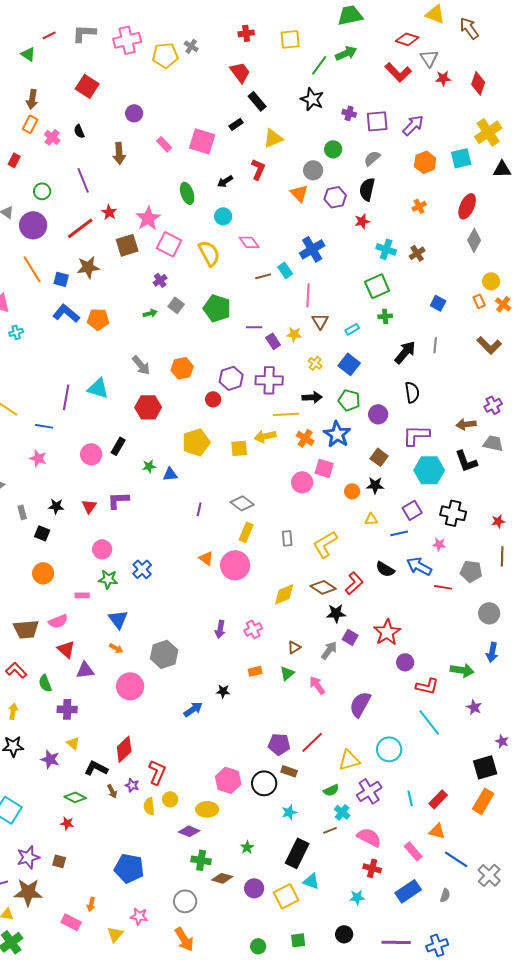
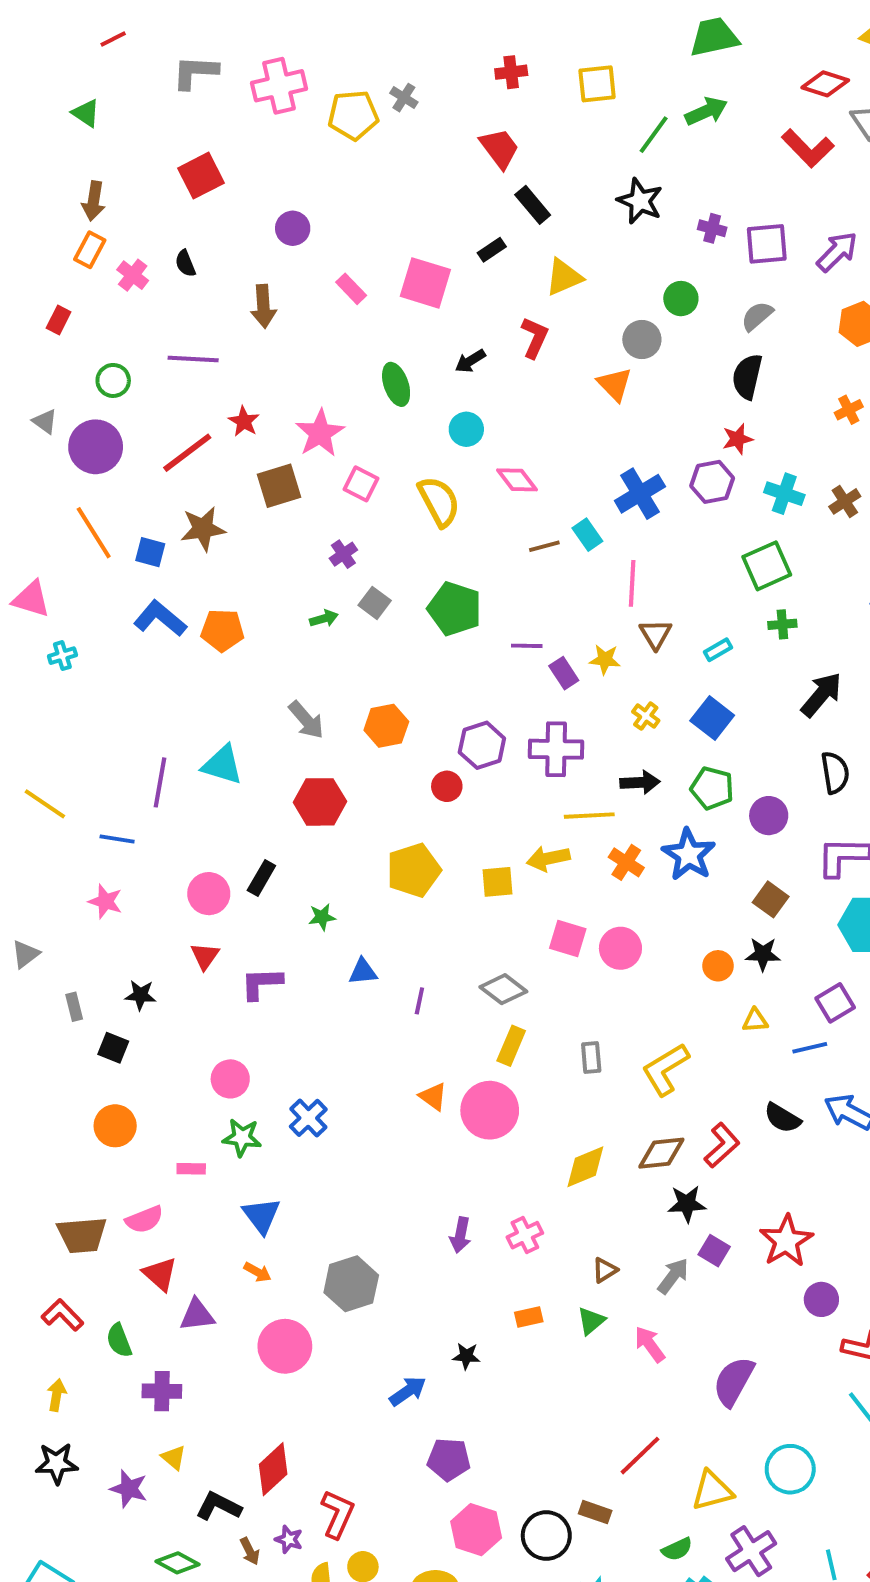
red line: (49, 35) -> (113, 39), moved
red square: (87, 86) -> (201, 176), turned 30
purple line: (83, 180) -> (193, 359), turned -65
purple hexagon: (335, 197) -> (712, 482), moved
pink square: (169, 244) -> (361, 484), size x0.7
pink square: (324, 468) -> (568, 938), moved
blue triangle: (170, 474) -> (363, 972), moved
red triangle: (89, 506) -> (205, 956), moved
brown diamond: (323, 587) -> (661, 1153), turned -40
purple pentagon: (279, 744) -> (449, 1459), moved

